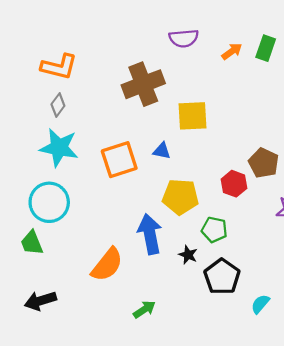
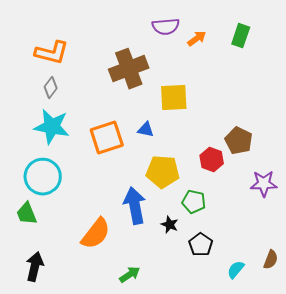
orange arrow: (232, 51) -> (197, 39), moved
black pentagon: (222, 277) -> (201, 245), size x0.7
black arrow: (40, 301) -> (35, 267), turned 120

